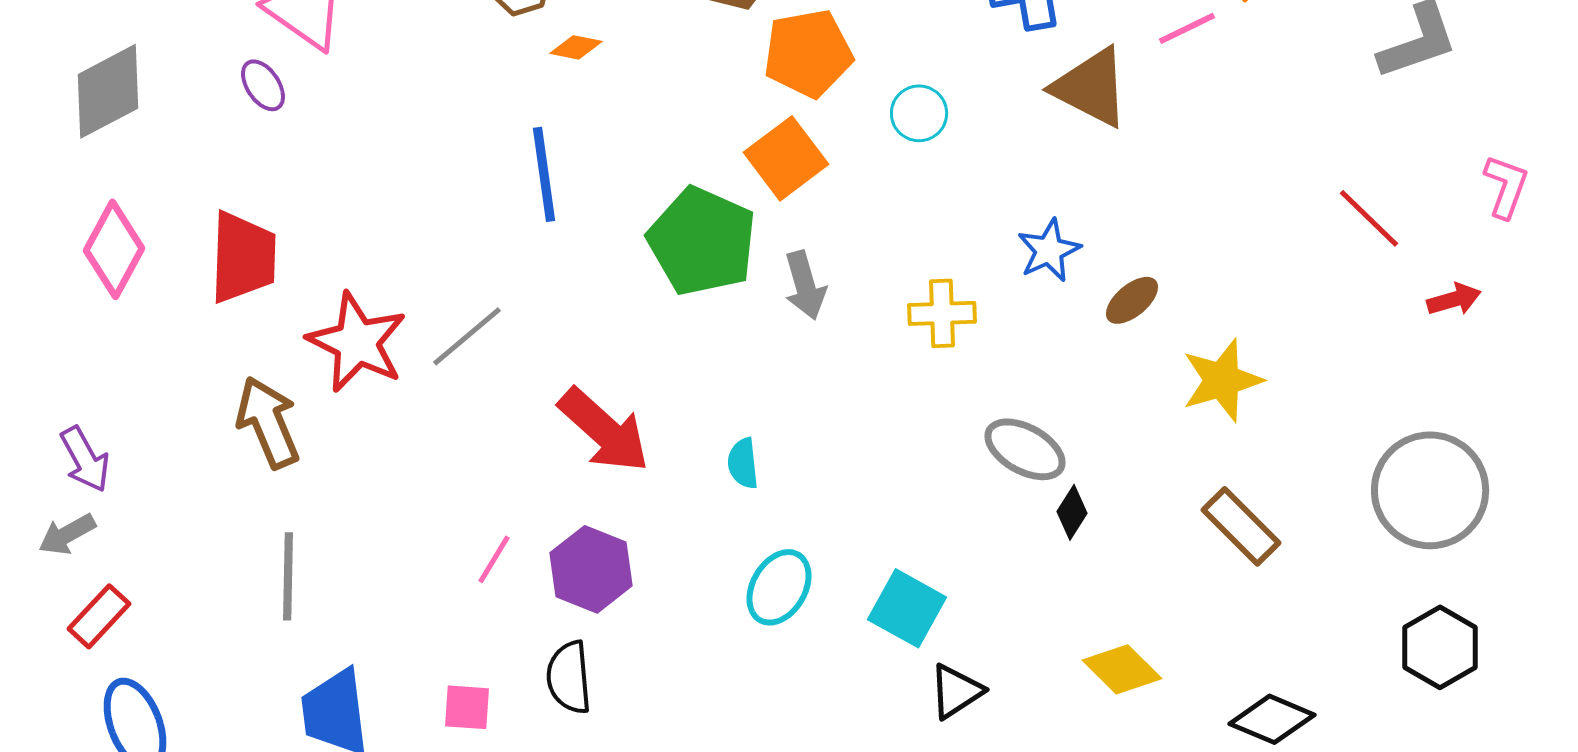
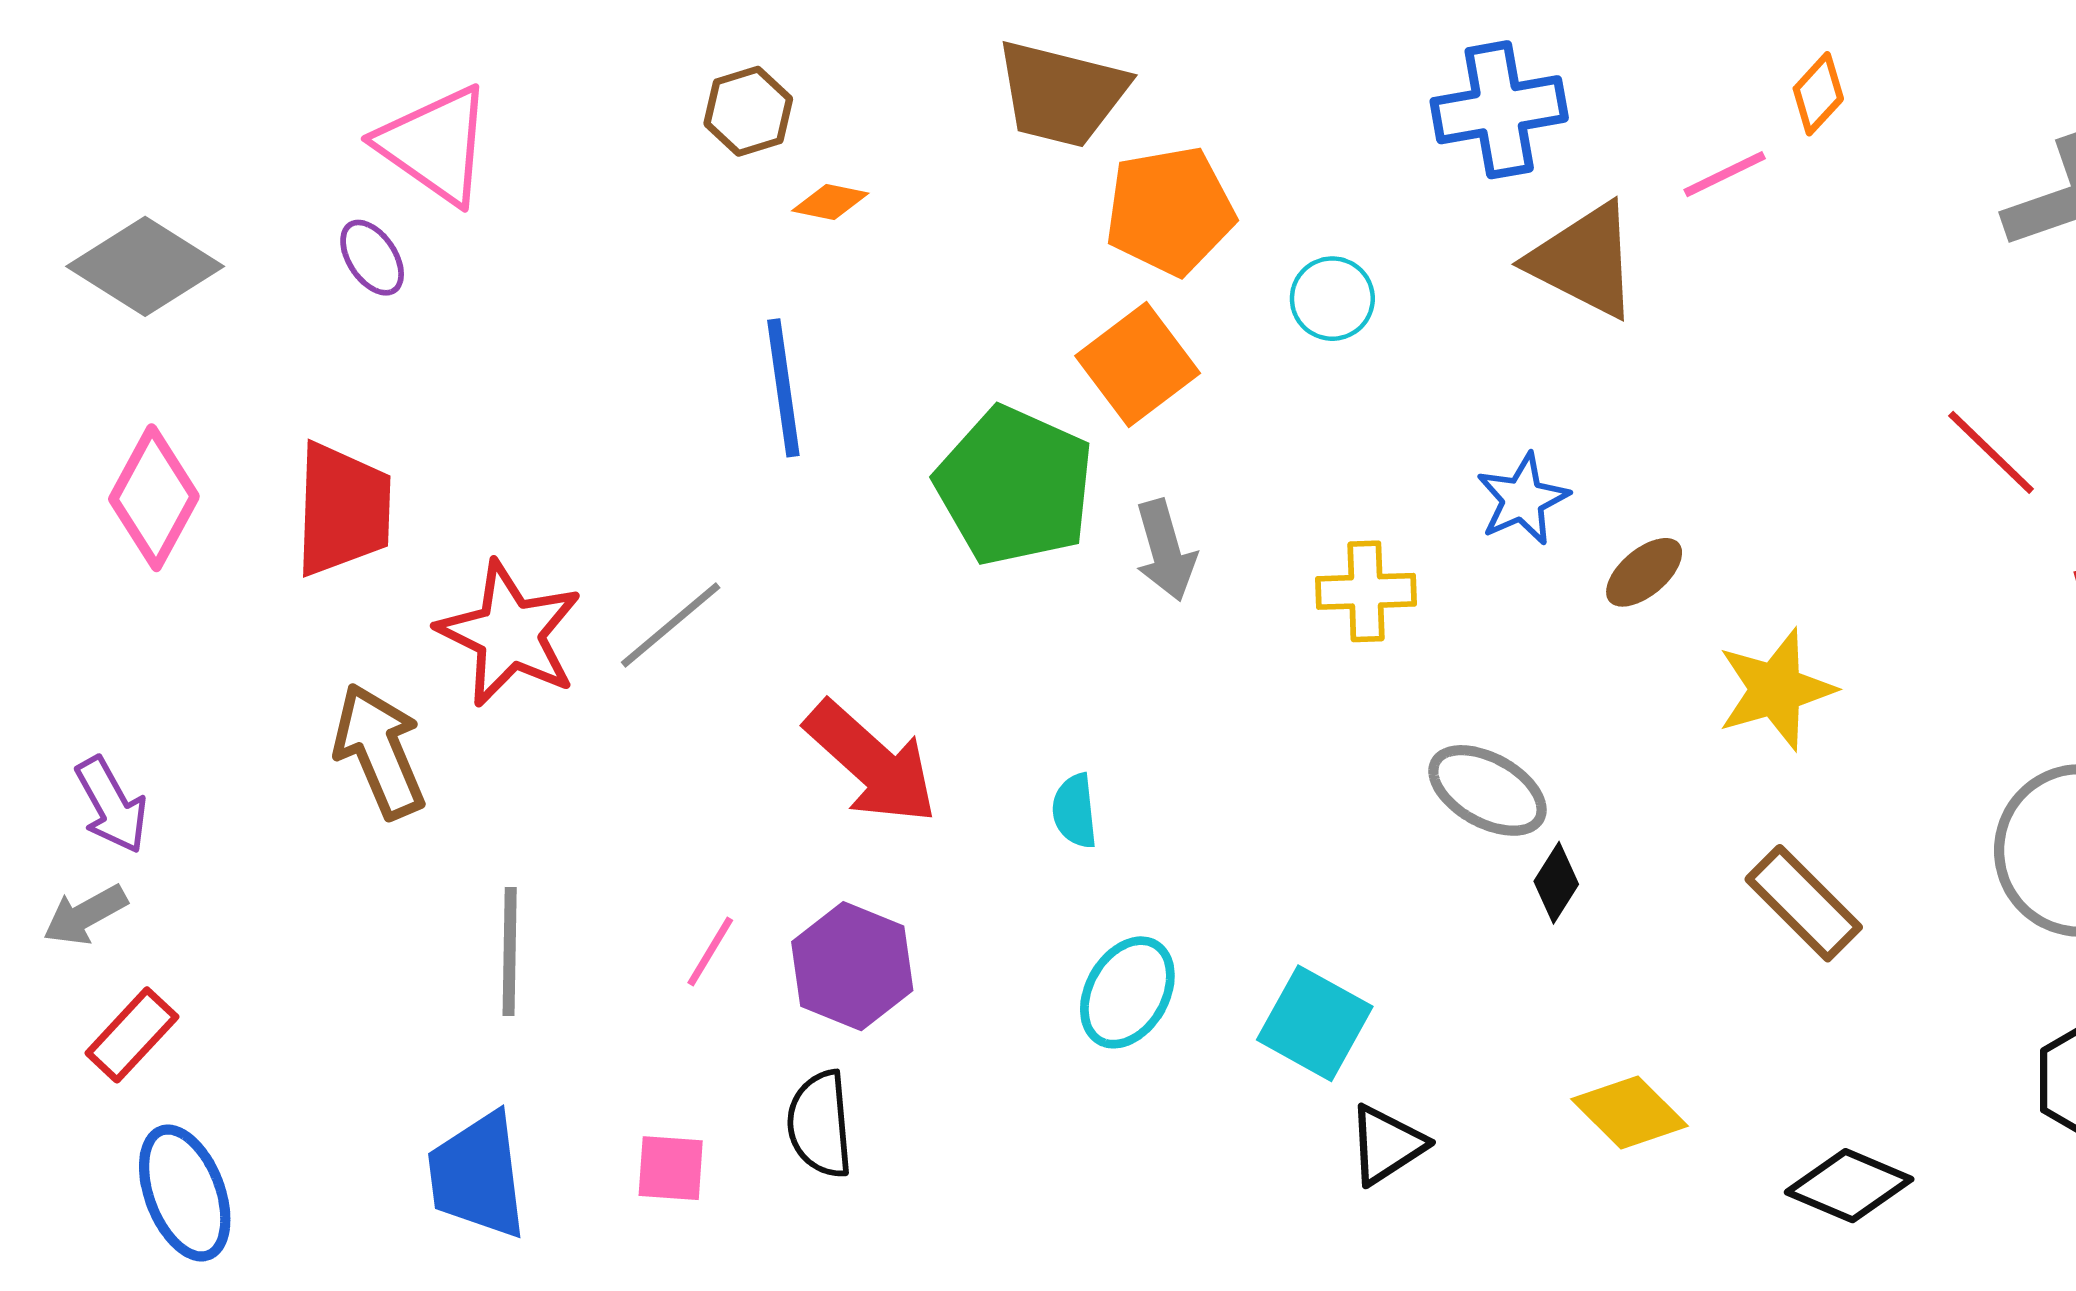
gray diamond: (108, 91) -> (145, 266), turned 60
gray line: (288, 576) -> (510, 951), moved

